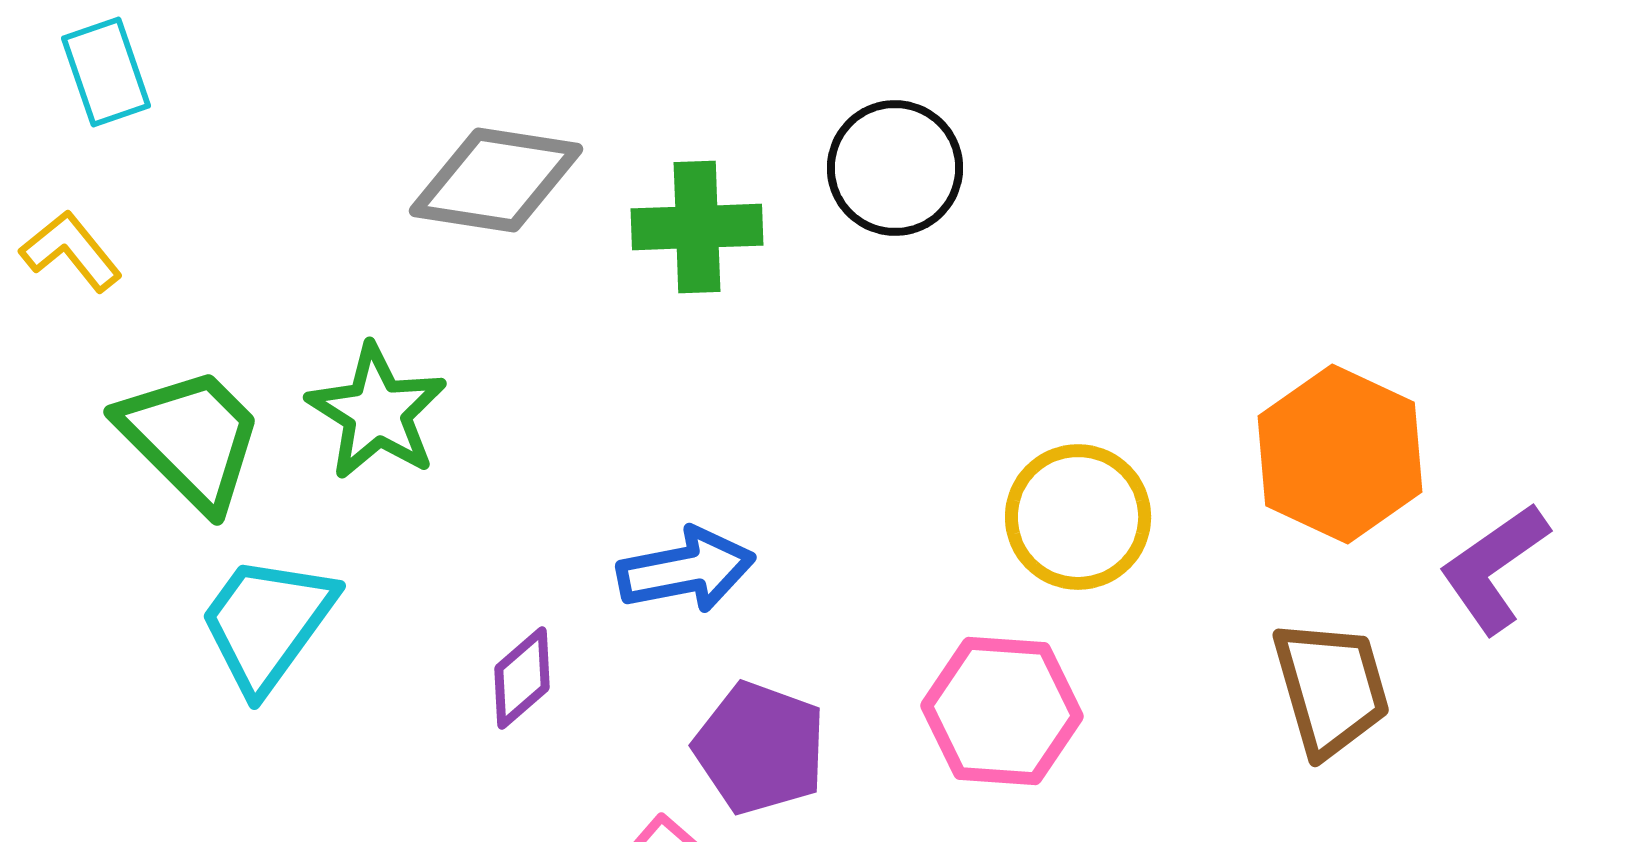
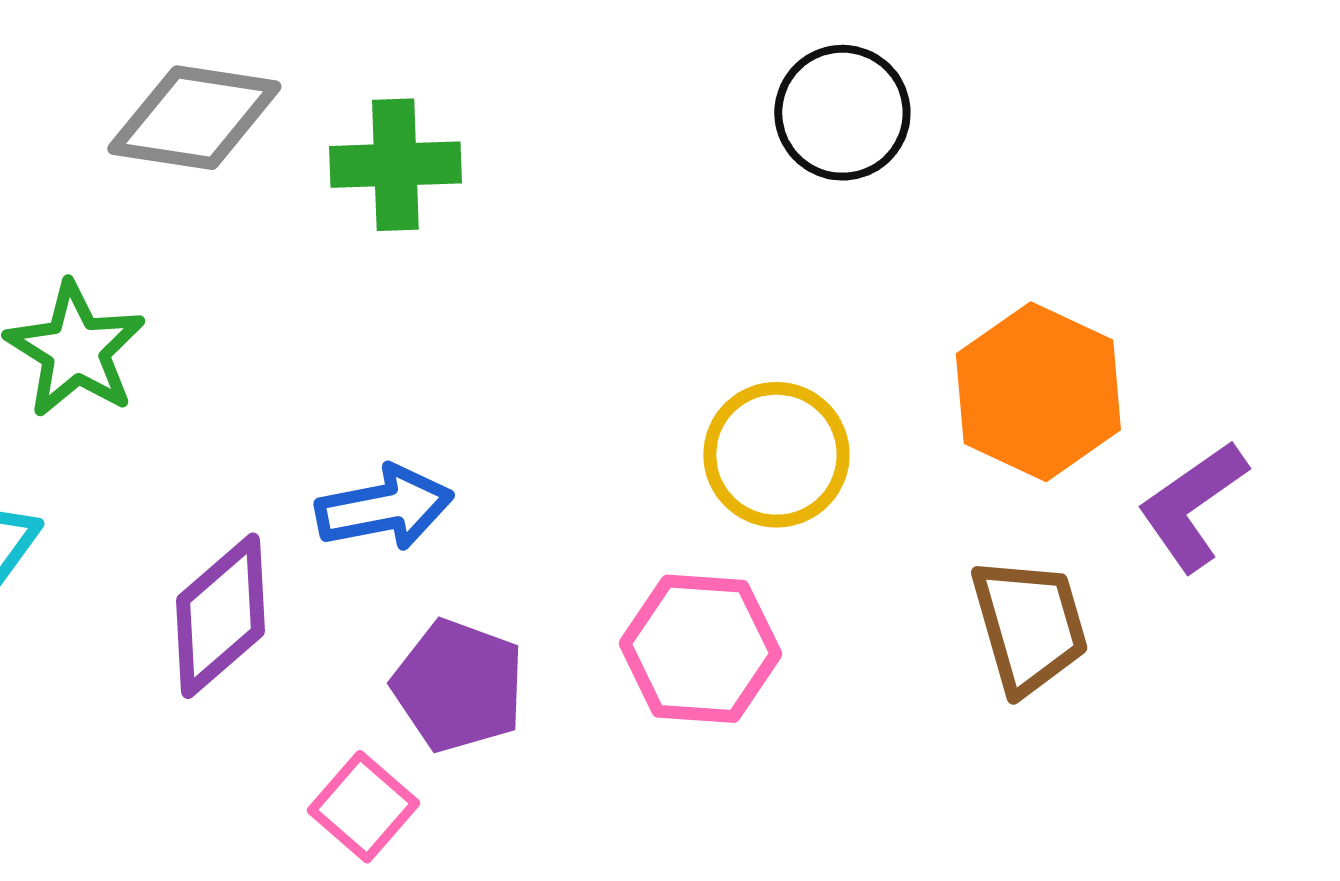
black circle: (895, 168) -> (842, 113), moved
purple diamond: (522, 678) -> (220, 616), size x1.6

